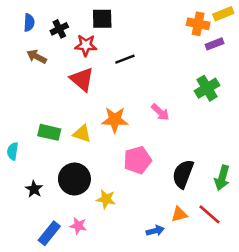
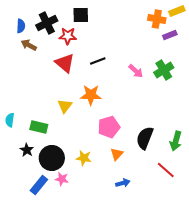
blue semicircle: (29, 23) -> (21, 26), moved
black cross: (59, 29) -> (47, 23), size x1.5
black line: (125, 59) -> (98, 61), moved
pink arrow: (160, 112) -> (136, 71), moved
green rectangle: (49, 132) -> (39, 127), moved
yellow triangle: (82, 134) -> (65, 106), turned 49
black circle: (74, 179) -> (52, 158), moved
orange triangle: (179, 214) -> (117, 154), moved, turned -32

